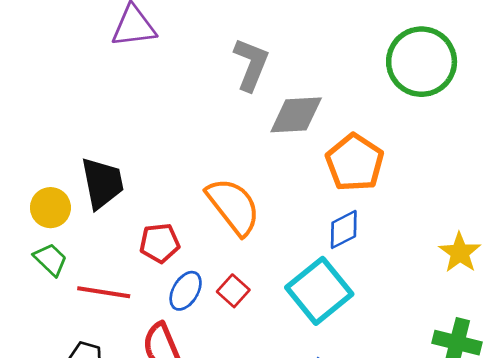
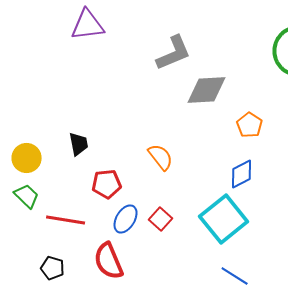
gray L-shape: (251, 64) -> (174, 53), turned 45
orange pentagon: (355, 163) -> (250, 125), size x0.6
black trapezoid: (102, 183) -> (79, 144), moved, size x0.6
orange semicircle: (233, 206) -> (161, 157), size x0.6

